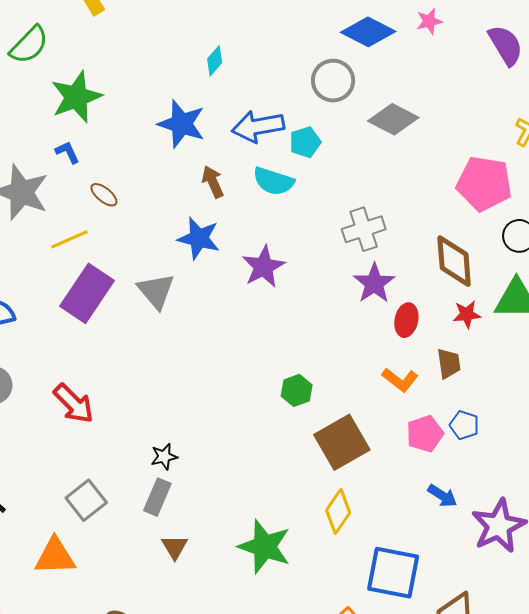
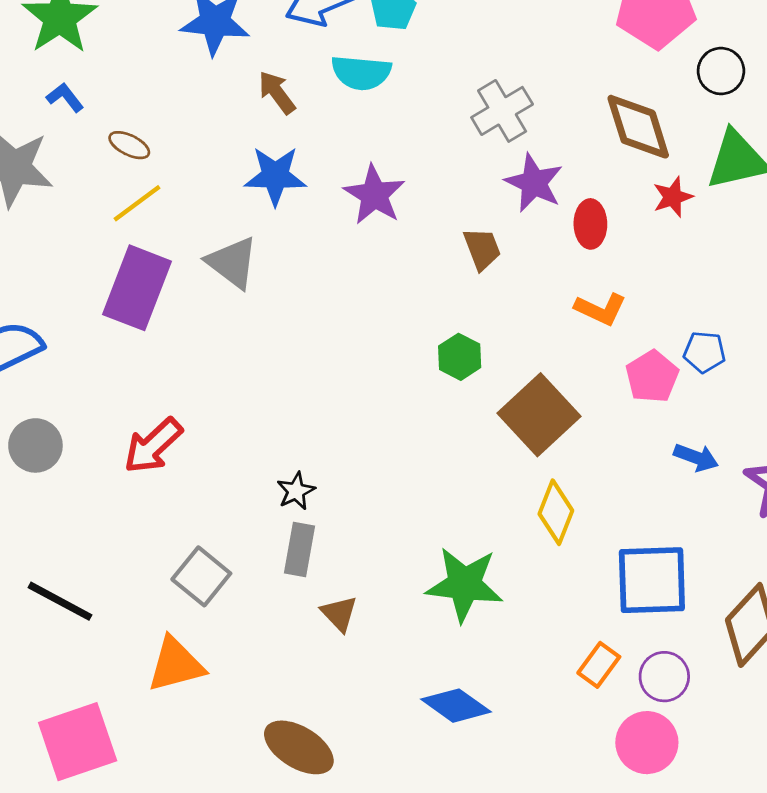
yellow line: (69, 239) -> (137, 203), moved
brown trapezoid: (449, 363) -> (482, 249), moved
red arrow: (74, 404) -> (153, 446), turned 105

